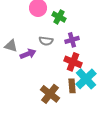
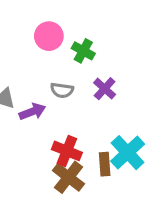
purple cross: (72, 40) -> (105, 89), turned -32
red cross: (73, 62) -> (67, 151), moved

